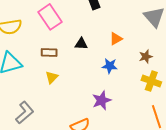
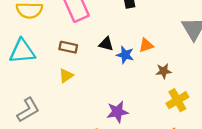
brown star: (146, 57) -> (164, 71), moved
blue star: (110, 66) -> (125, 55), moved
yellow cross: (151, 81) -> (177, 100), turned 30

